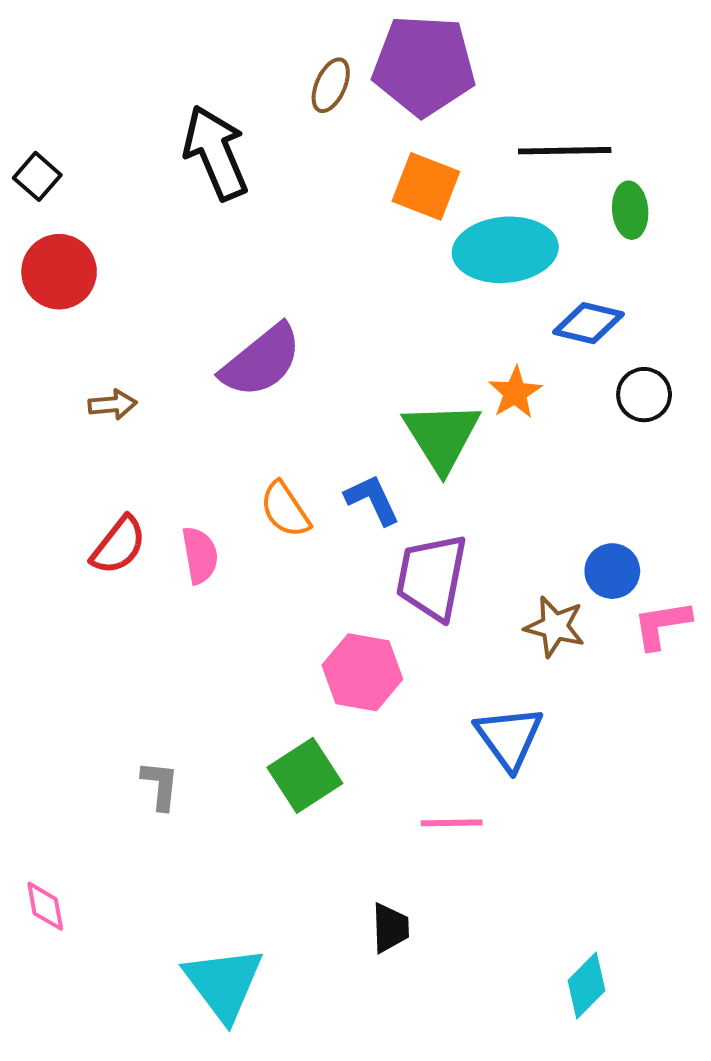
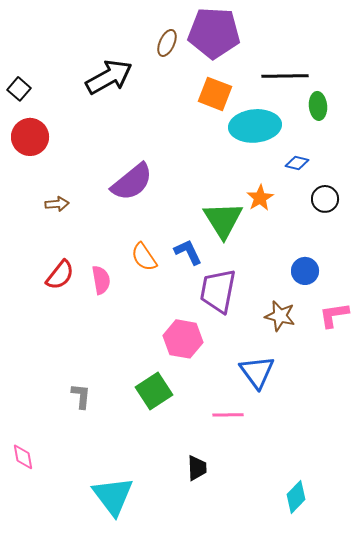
black arrow: (216, 153) -> (109, 77), turned 84
blue diamond: (588, 323) -> (297, 163), size x0.7
blue circle: (612, 571) -> (305, 271), moved

